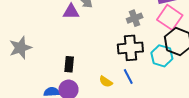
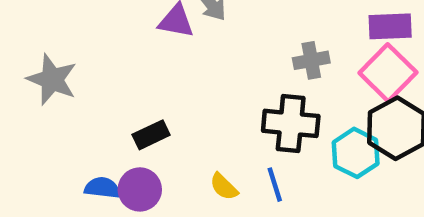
gray star: (20, 48) -> (52, 80), turned 30
black rectangle: (69, 64) -> (151, 135), turned 49

